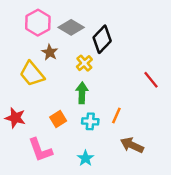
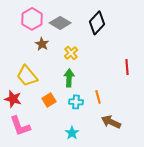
black diamond: (102, 39) -> (97, 23), moved
yellow trapezoid: (32, 74) -> (27, 76), moved
red line: (151, 80) -> (127, 67), turned 35
orange line: (116, 115) -> (98, 97), turned -40
pink L-shape: (40, 150) -> (20, 126), moved

